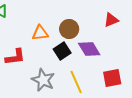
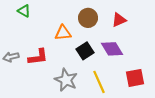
red triangle: (111, 20) -> (119, 20), moved
brown circle: (69, 29) -> (88, 18), moved

